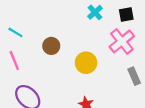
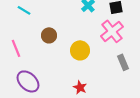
cyan line: (15, 32) -> (24, 10), moved

